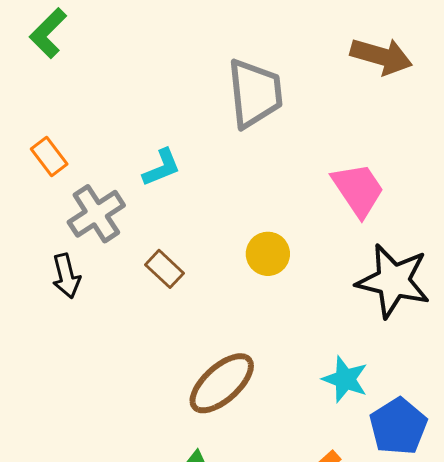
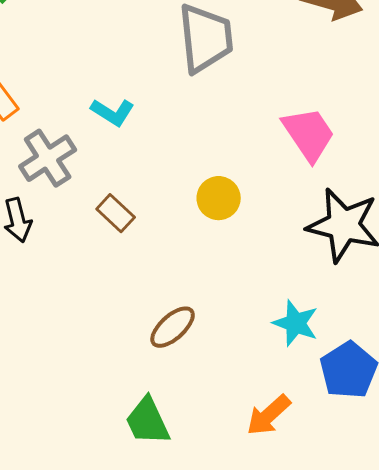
cyan L-shape: (162, 168) -> (113, 112), turned 54
brown ellipse: (222, 383) -> (173, 327), size x0.7

